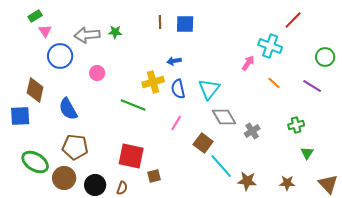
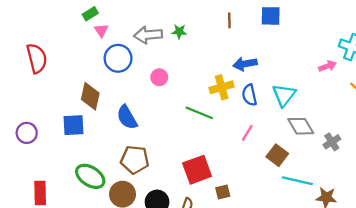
blue square: (185, 24) -> (271, 16), moved
blue arrow: (174, 61) -> (245, 64), size x1.5
pink arrow: (248, 63) -> (327, 66), turned 35
red square: (131, 156) -> (197, 170), turned -32
cyan line: (221, 166) -> (297, 181), turned -36

